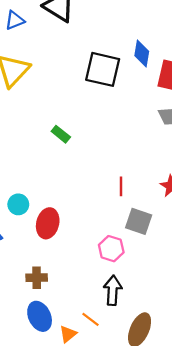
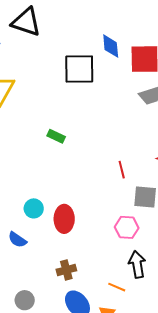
orange line: (91, 319) -> (117, 287), moved

